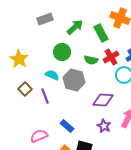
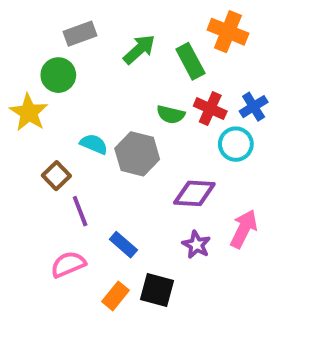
green circle: (62, 52) -> (58, 75), moved
red cross: (111, 57) -> (210, 109), turned -35
brown square: (25, 89) -> (56, 176), moved
purple line: (45, 96) -> (80, 211), moved

